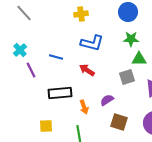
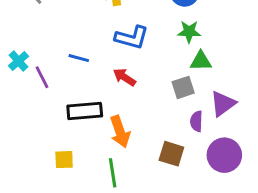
cyan cross: (20, 50) -> (18, 61), moved
purple semicircle: (107, 100) -> (196, 121), moved, turned -56
orange arrow: (84, 107) -> (120, 132), size x1.5

